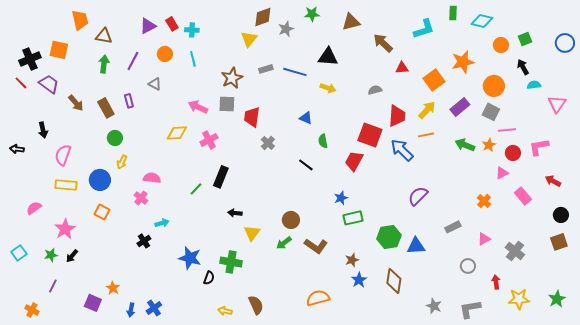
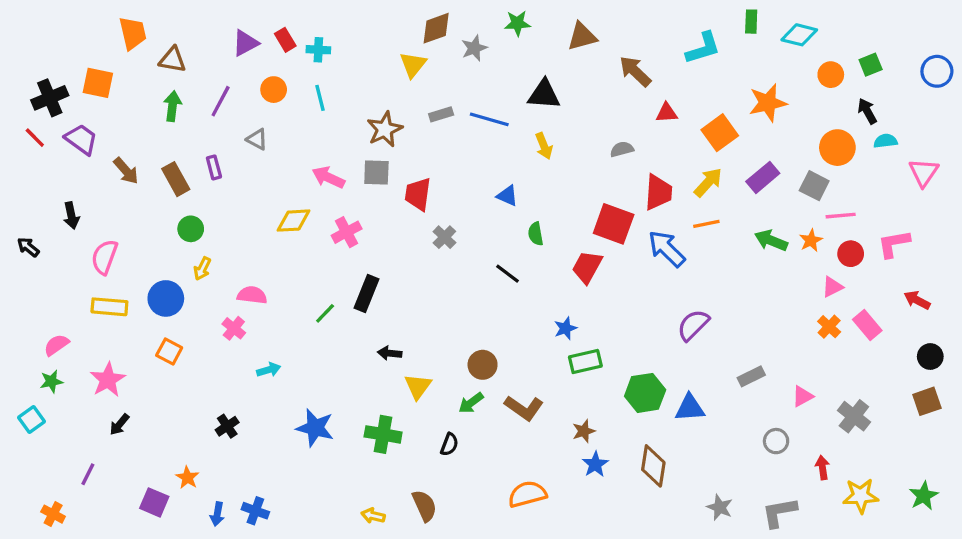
orange circle: (494, 86) -> (837, 148), moved
yellow arrow: (328, 88) -> (544, 146), turned 49
black arrow: (17, 149) -> (28, 247), turned 32
orange cross: (484, 201) -> (829, 327), moved
black cross: (144, 241) -> (227, 426), moved
green star: (51, 255) -> (51, 381), moved
black semicircle: (209, 278) -> (449, 444), moved
blue cross: (154, 308) -> (255, 511), turned -35

